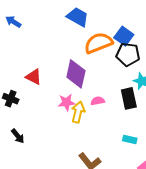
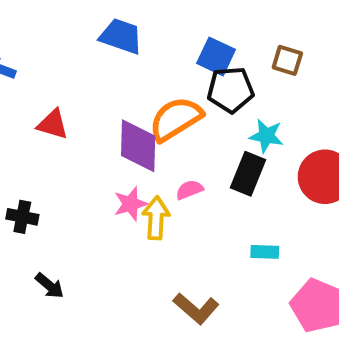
orange semicircle: (98, 43) -> (176, 119), moved
red triangle: (34, 77) -> (53, 124), moved
black rectangle: (129, 98) -> (248, 174), turned 45

